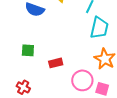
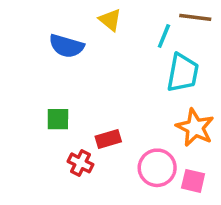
red cross: (23, 87) -> (81, 163), moved

